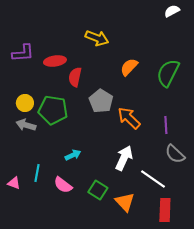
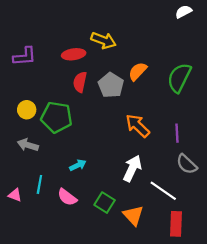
red ellipse: (55, 61) -> (74, 54), moved
gray pentagon: (101, 101) -> (111, 85), moved
gray arrow: (26, 125) -> (28, 145), moved

